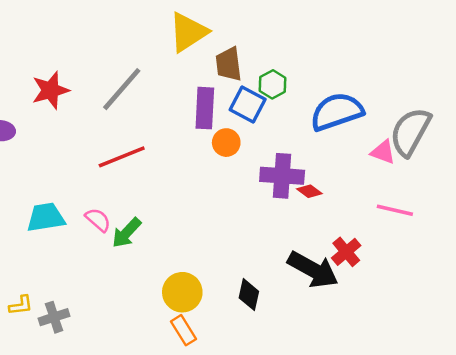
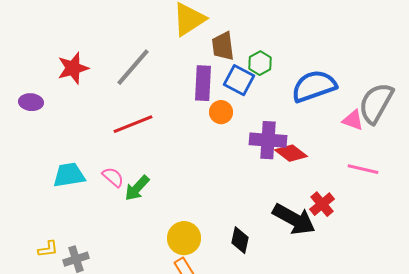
red diamond: (309, 191) -> (291, 153), size x1.5

